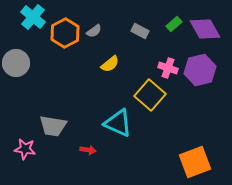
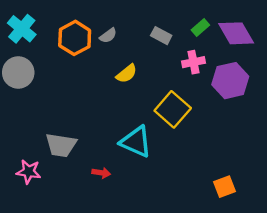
cyan cross: (33, 17) -> (22, 29), moved
pink cross: (168, 68) -> (193, 62), moved, turned -30
orange square: (195, 162) -> (225, 187), size x0.6

